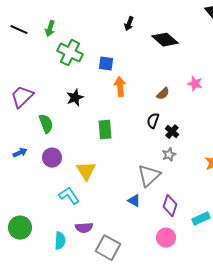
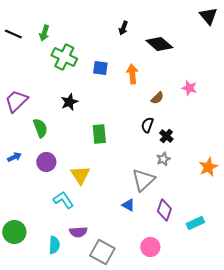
orange arrow: (120, 87) -> (132, 74), moved
pink circle: (166, 238) -> (150, 247), moved

